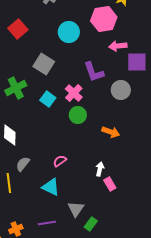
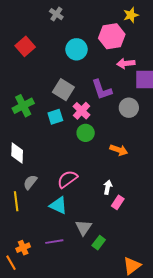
gray square: (44, 64) -> (63, 90), moved
cyan square: (48, 99) -> (55, 117), turned 35
pink semicircle: (60, 161) -> (67, 179), size x1.5
pink rectangle: (110, 184) -> (118, 202), turned 64

